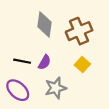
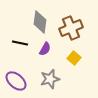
black line: (22, 61) -> (20, 43), moved
purple semicircle: (44, 62) -> (45, 49), moved

